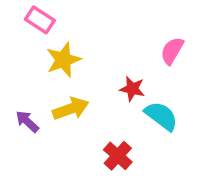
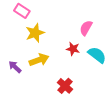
pink semicircle: (172, 51) -> (86, 28), moved
cyan semicircle: (161, 116) -> (97, 55), moved

